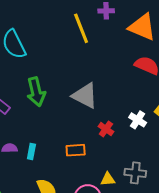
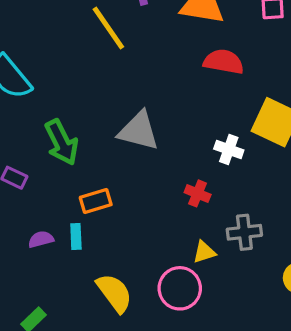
red cross: (106, 129) -> (198, 193), moved
orange rectangle: (76, 150) -> (96, 201), moved

